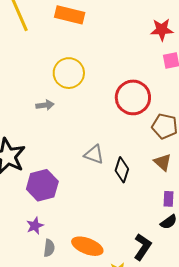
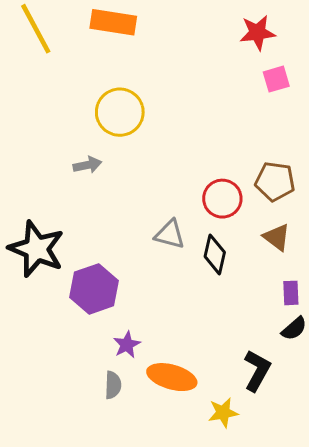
red circle: (133, 97) -> (222, 199), moved, size x0.7
purple star: (35, 226) -> (127, 345), moved

